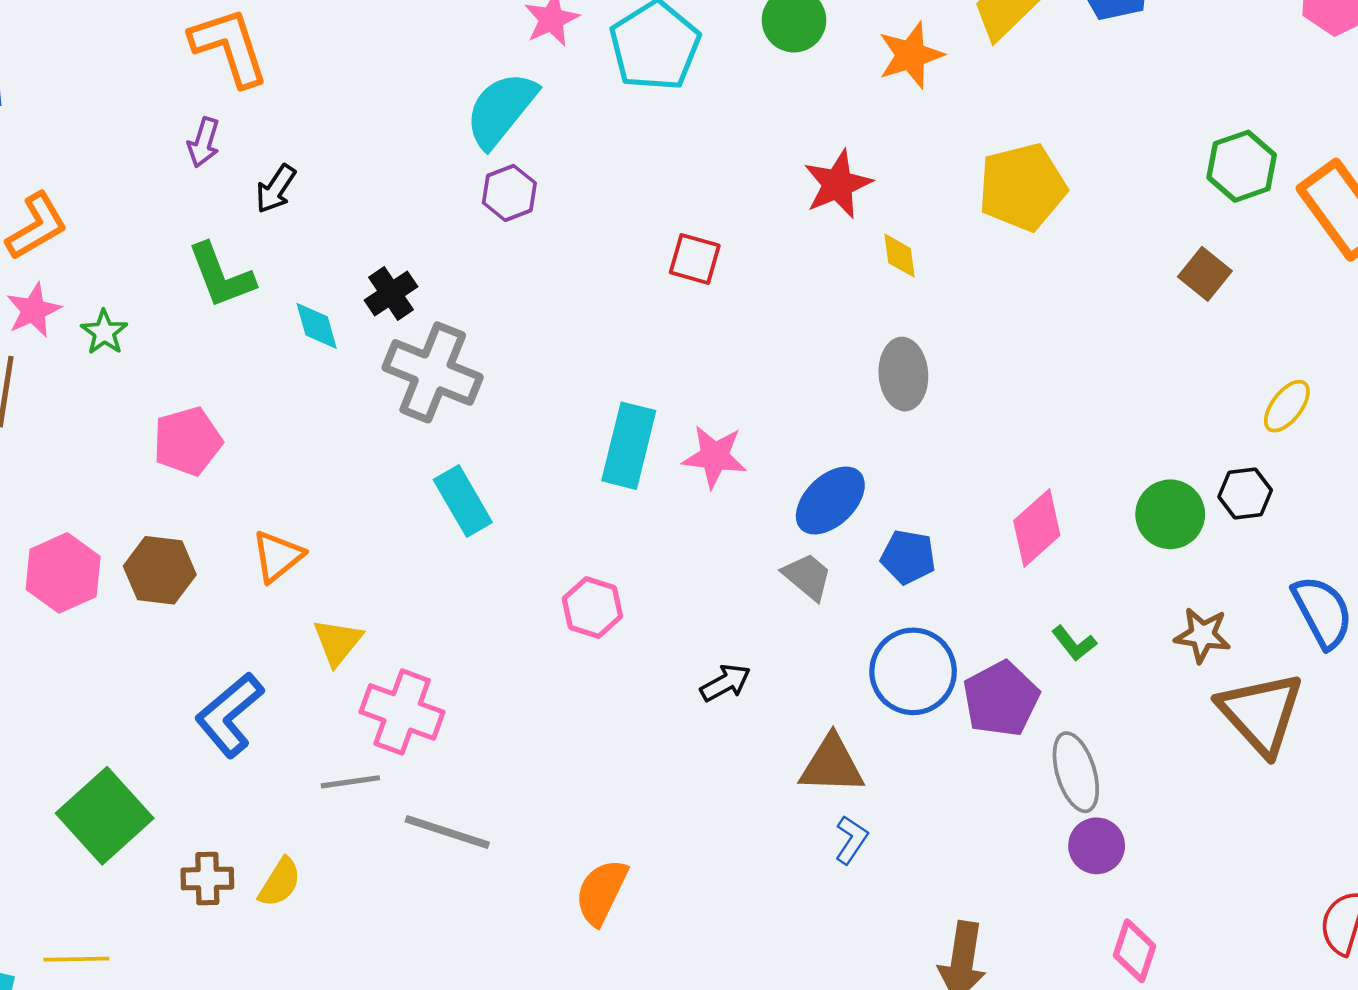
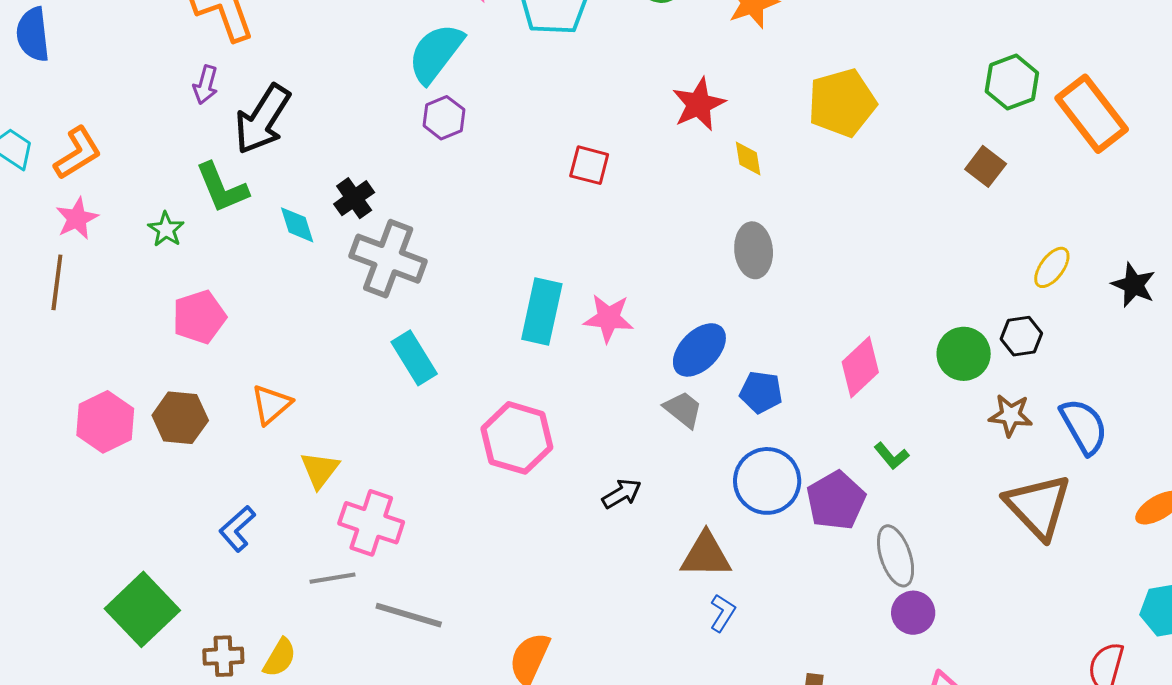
black arrow: (276, 189) -> (262, 119), size x1.8
green star: (104, 332) -> (166, 229), moved
pink hexagon: (592, 608) -> (517, 438), size x1.5
brown star: (1203, 635) -> (1011, 415), moved
blue L-shape: (229, 715) -> (237, 529), size x0.7

